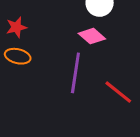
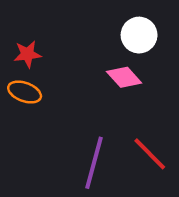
purple line: (75, 73) -> (94, 163), moved

